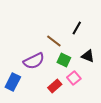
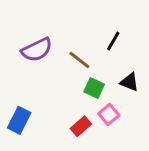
purple semicircle: (34, 61) -> (37, 50), moved

